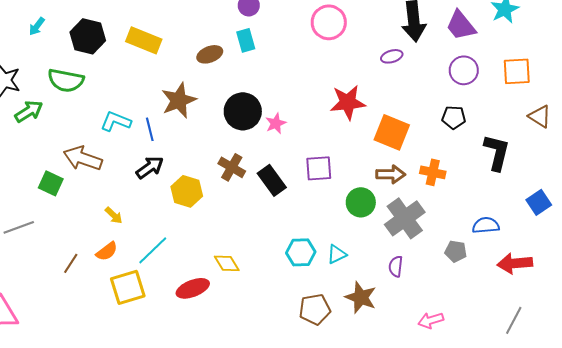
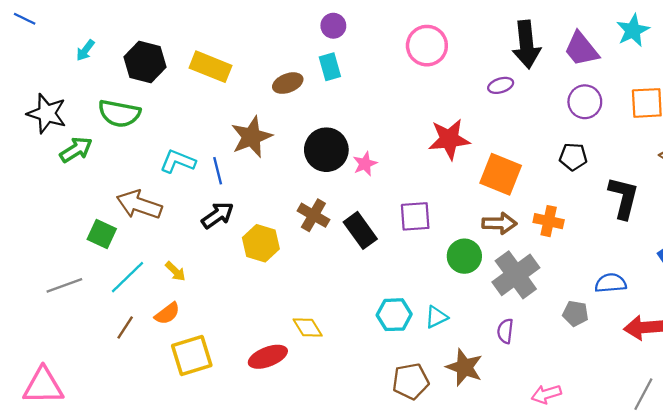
cyan line: (153, 250) -> (127, 277), moved

